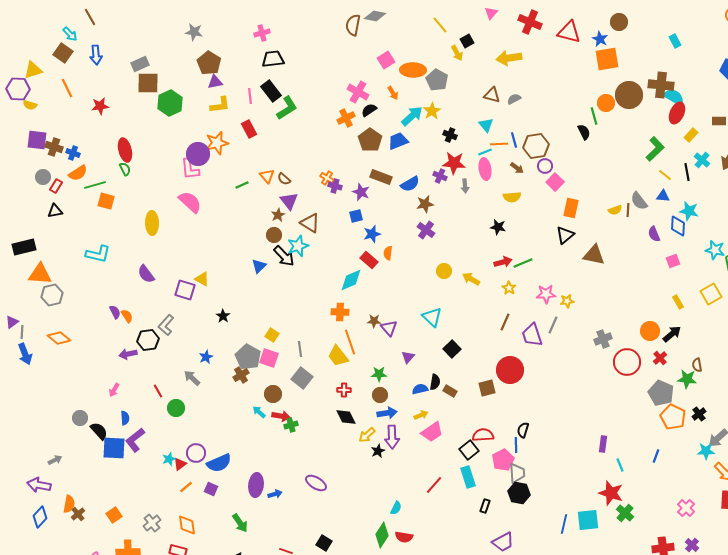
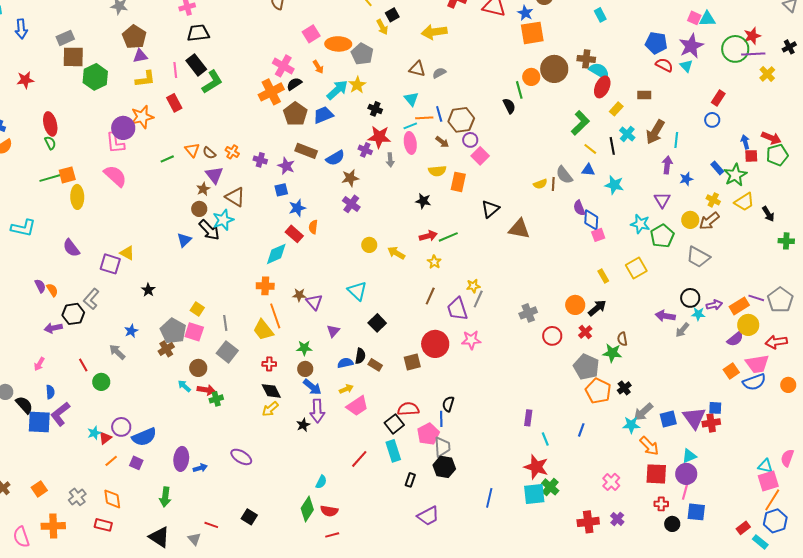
brown cross: (661, 85) -> (586, 59), size x0.7
orange cross: (346, 118) -> (271, 92), size x1.4
orange cross: (327, 178) -> (232, 152), moved
green line: (95, 185) -> (50, 178), moved
orange square: (106, 201) -> (67, 175), moved, turned -30
orange rectangle: (571, 208) -> (458, 182), moved
blue diamond: (678, 226) -> (591, 220), moved
pink star: (546, 294) -> (471, 340), moved
yellow star: (567, 301) -> (473, 286), moved
red circle: (627, 362) -> (552, 336), size x0.7
blue arrow: (387, 413) -> (312, 387), turned 48
yellow arrow: (367, 435) -> (270, 409), moved
cyan square: (588, 520) -> (534, 494), moved
green arrow: (240, 523) -> (165, 497), turned 42

